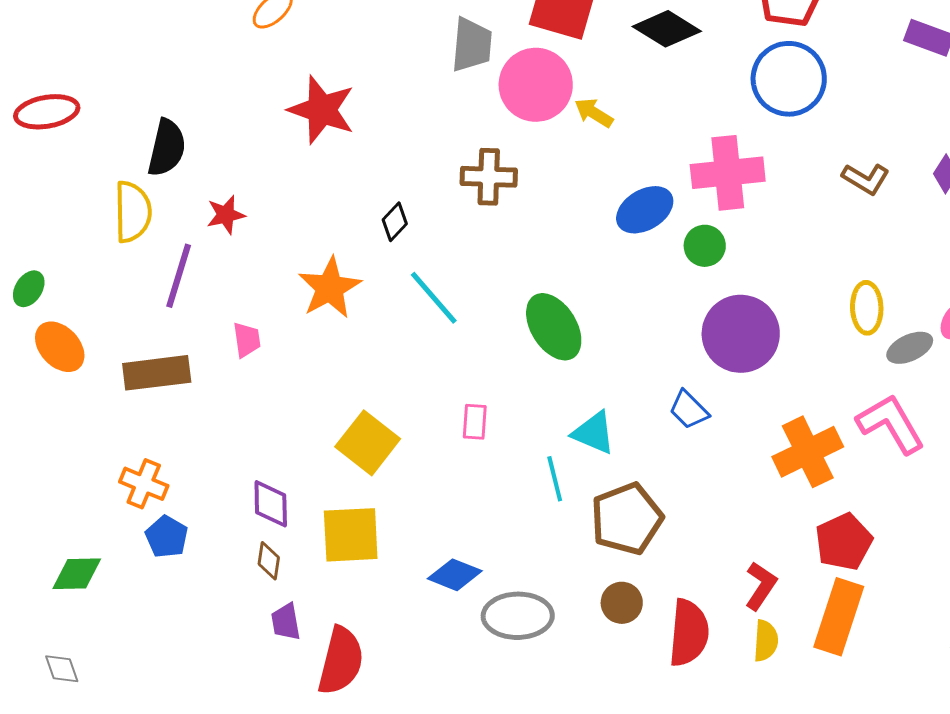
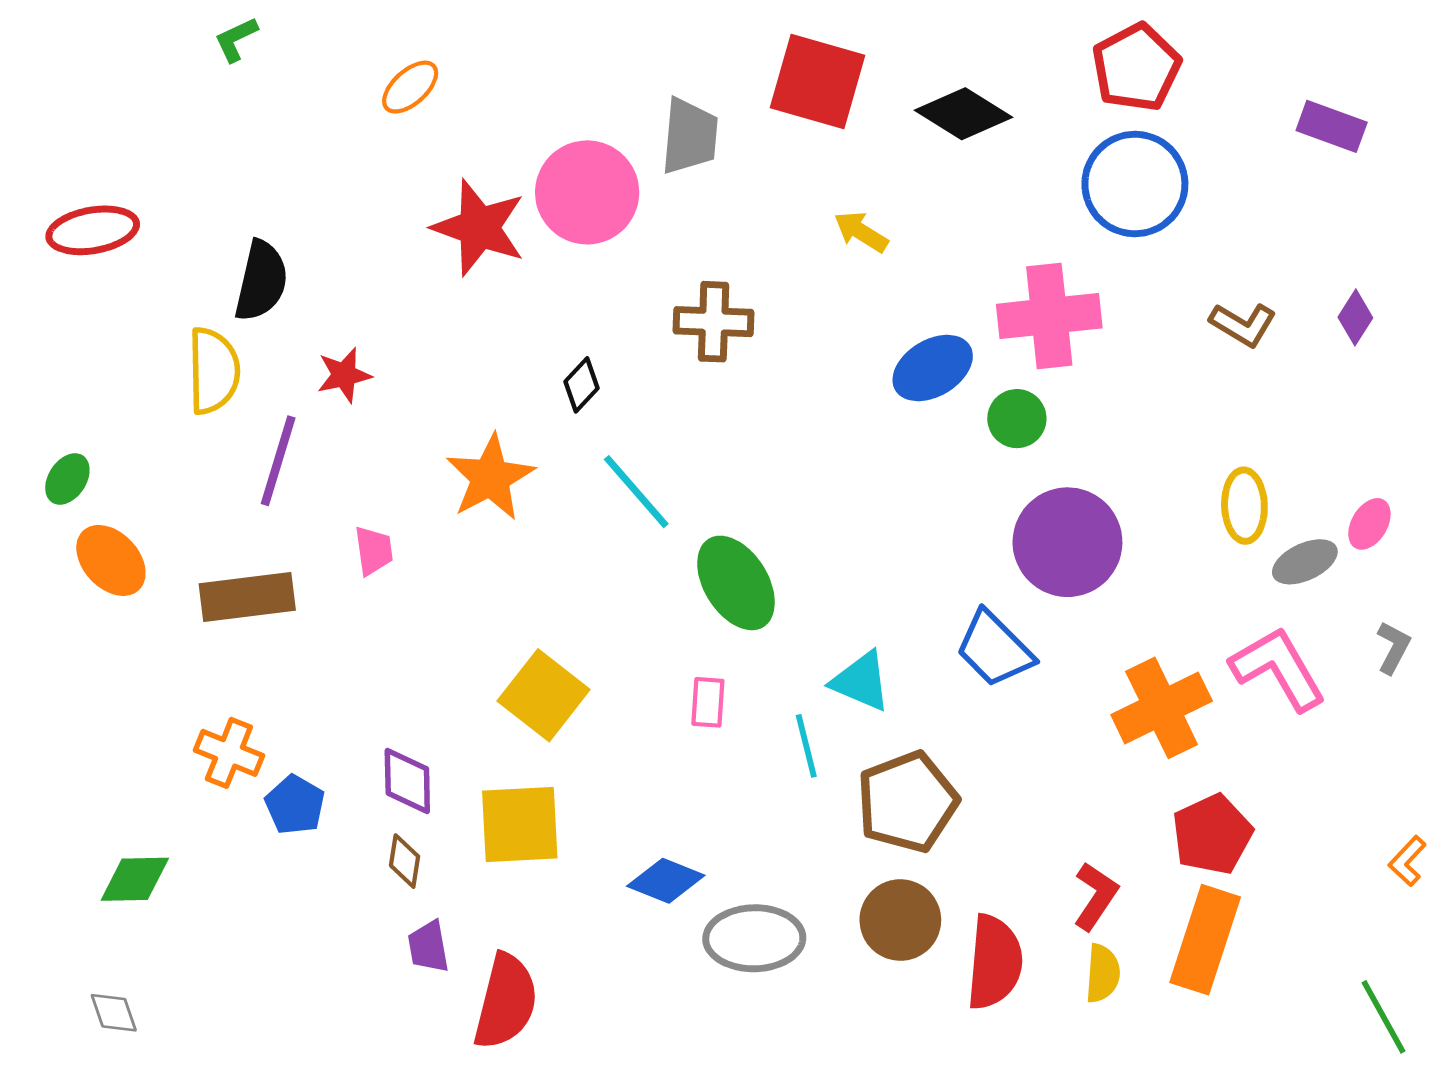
pink circle: (536, 85) -> (587, 192), moved
green ellipse: (554, 327) -> (736, 583), moved
blue trapezoid: (689, 410) -> (994, 649), size x1.4
pink rectangle: (475, 422) -> (708, 702), moved
blue pentagon: (167, 537) -> (295, 805), moved
brown circle: (622, 603) -> (900, 920), size x1.4

